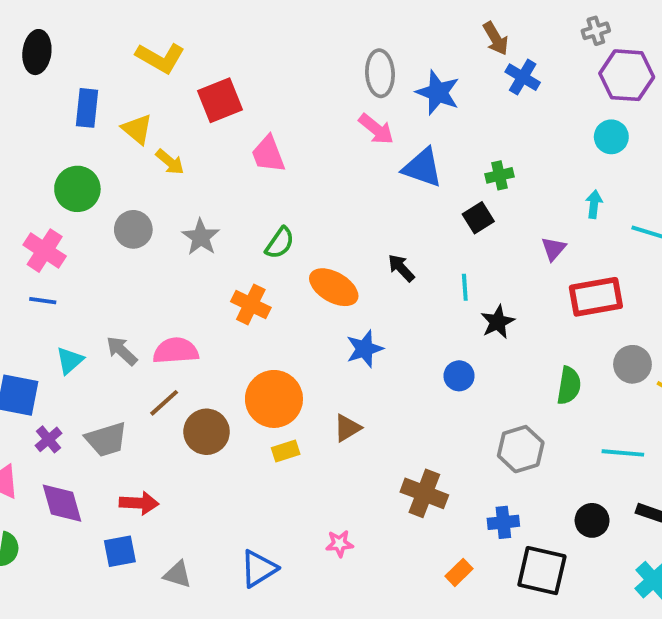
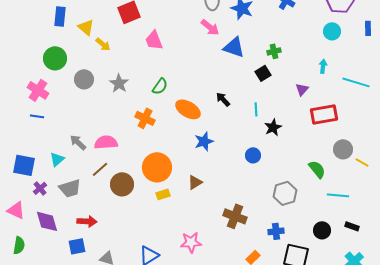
cyan triangle: (70, 360) -> (57, 159), moved
green semicircle: (569, 385) -> (317, 169), moved, turned -48
pink star: (340, 544) -> (191, 242), size x1.5

